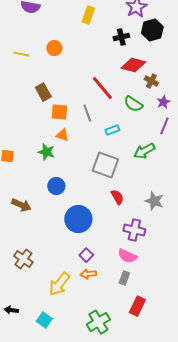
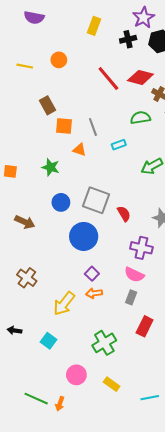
black cross: (121, 37) -> (128, 39), moved
red line: (102, 88) -> (108, 78), moved
green semicircle: (133, 104) -> (140, 118), turned 138
orange triangle: (62, 135) -> (80, 150), moved
gray square: (105, 165) -> (96, 200), moved

